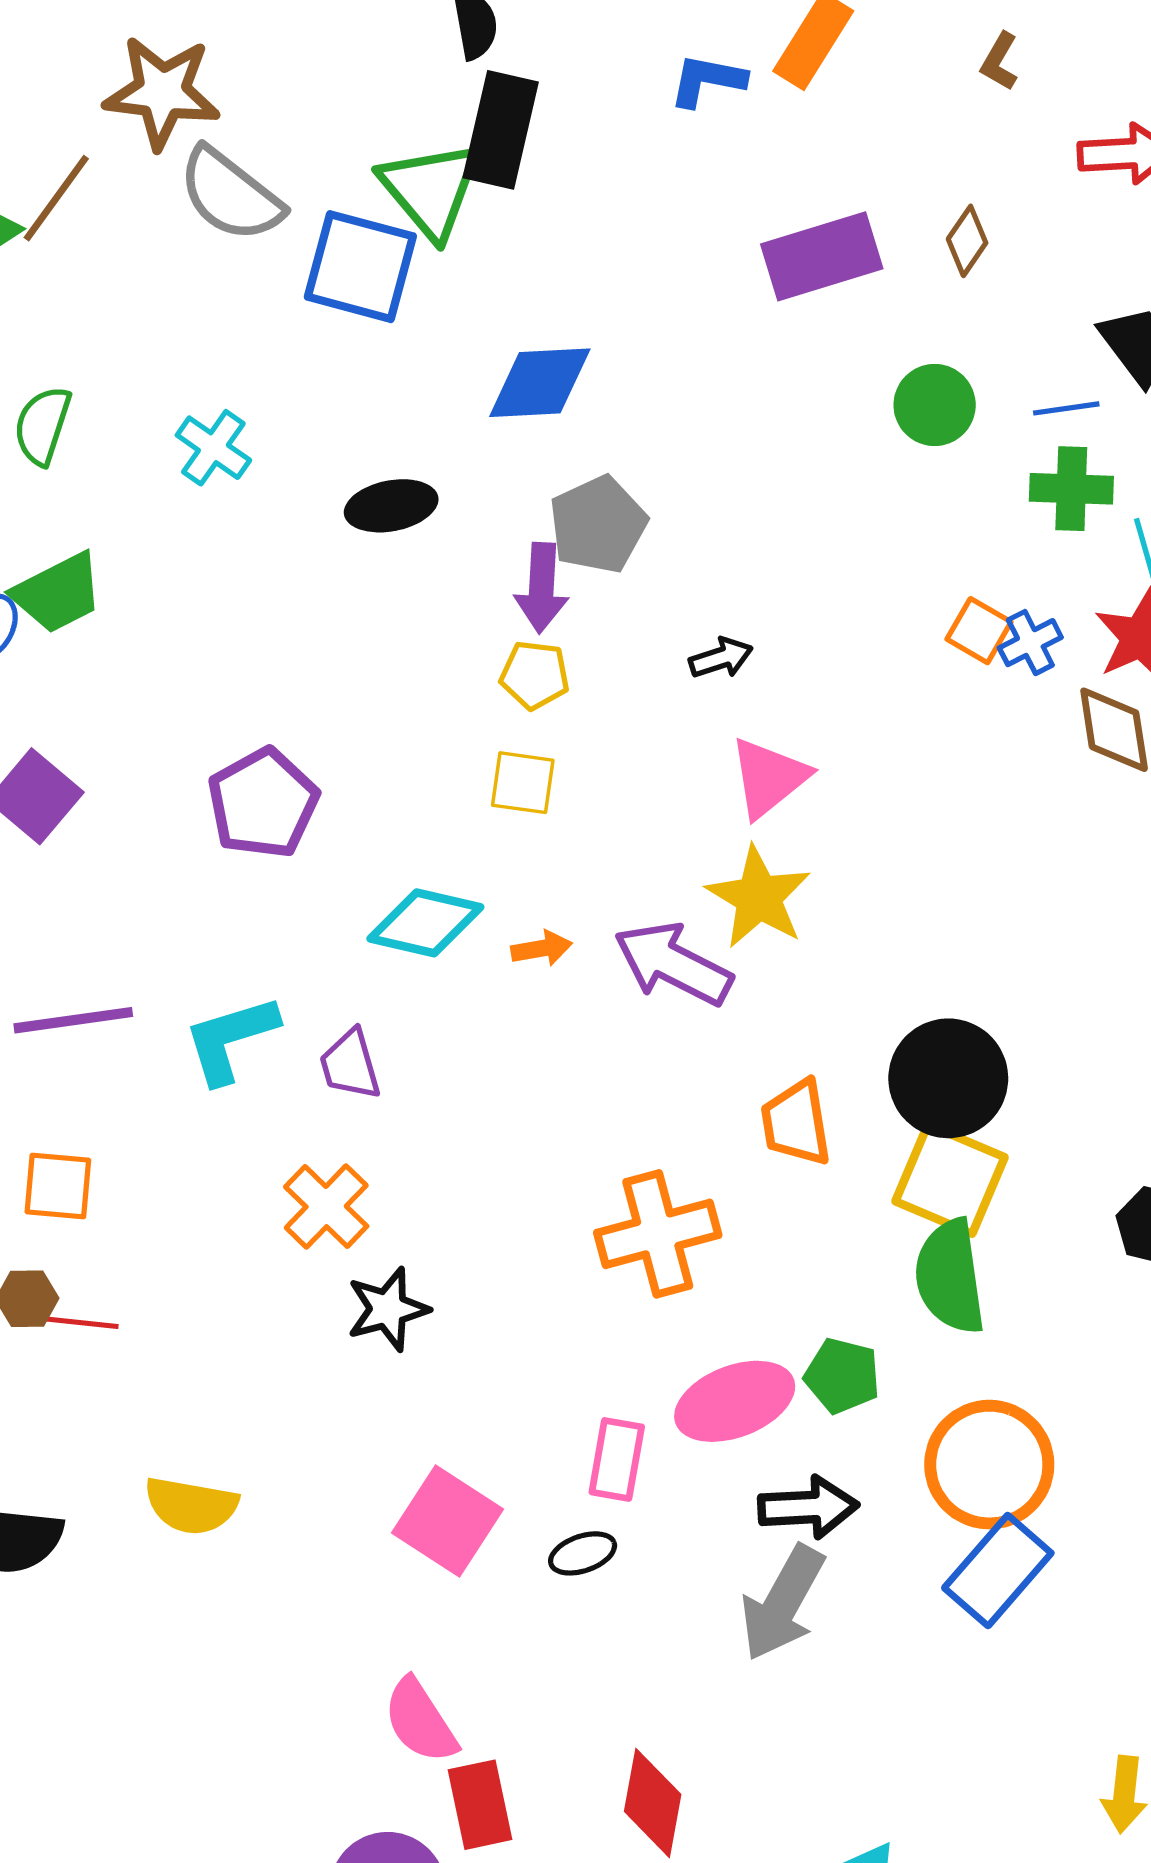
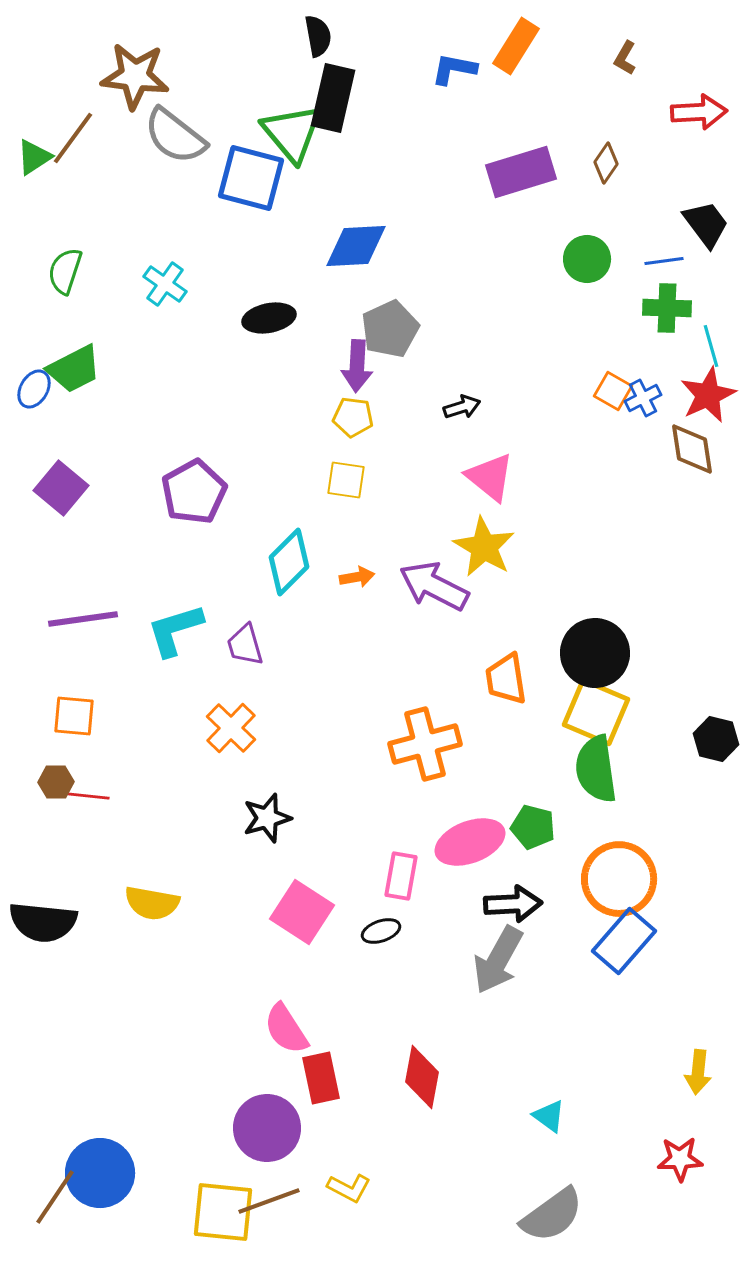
pink triangle: (769, 778) -> (490, 477), turned -42
cyan diamond: (425, 923) -> (289, 562), turned -58
black star: (388, 1309) -> (267, 818), moved

